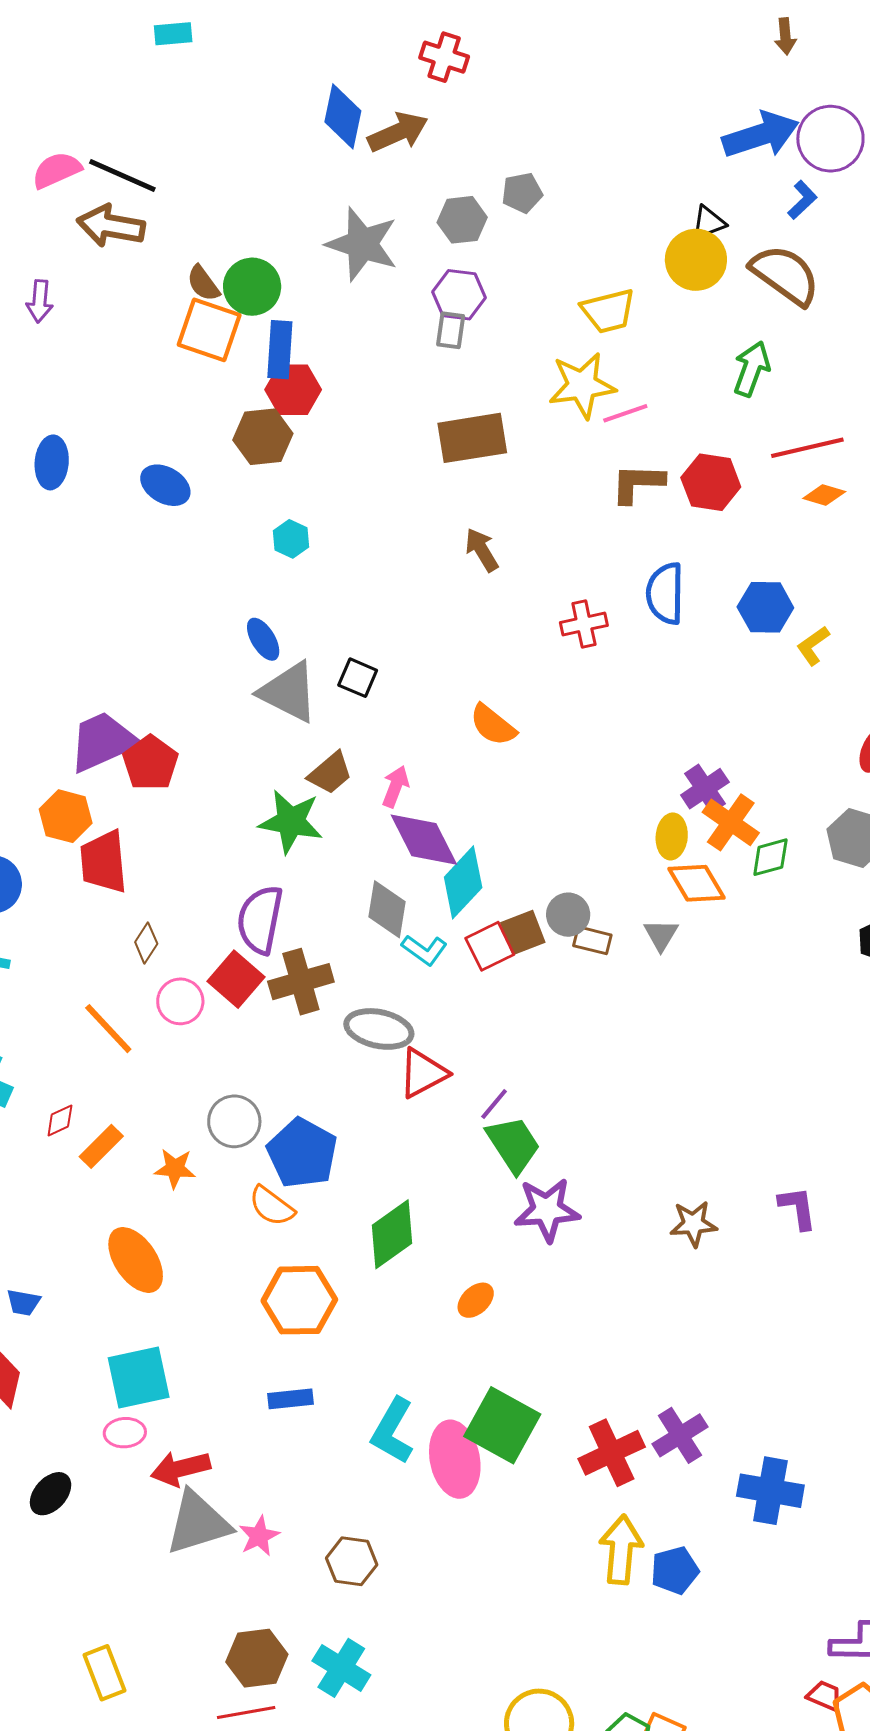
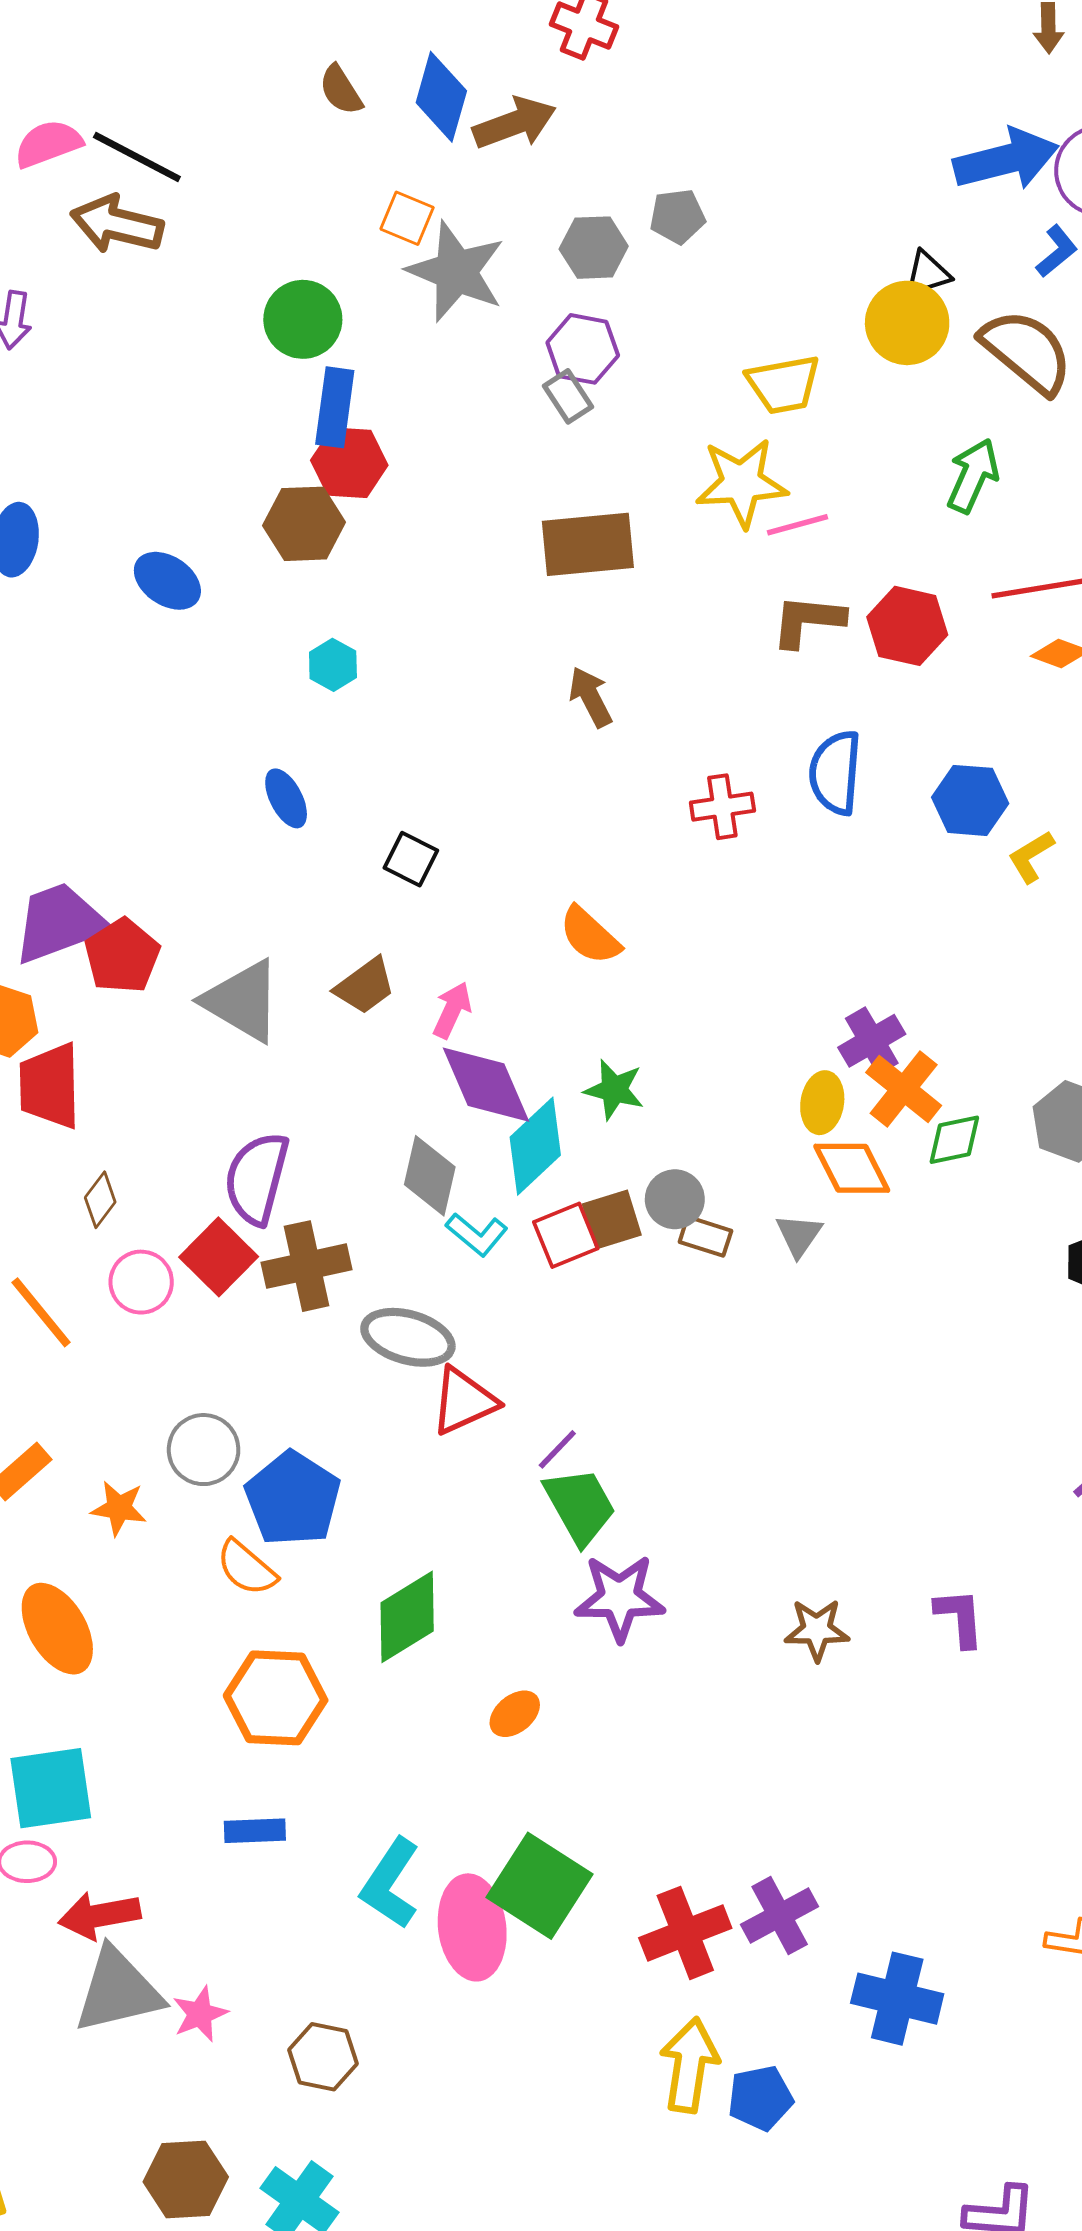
brown semicircle: (203, 283) -> (341, 90), moved
orange square: (209, 330) -> (407, 218), moved, size x0.6
gray rectangle: (451, 330) -> (568, 396), turned -45
gray triangle: (289, 692) -> (242, 1001), moved
green star: (291, 822) -> (614, 1090), moved, size x0.7

